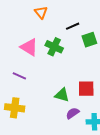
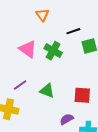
purple line: (19, 76) -> (20, 85), moved, turned -64
green triangle: (62, 95) -> (47, 91), moved

